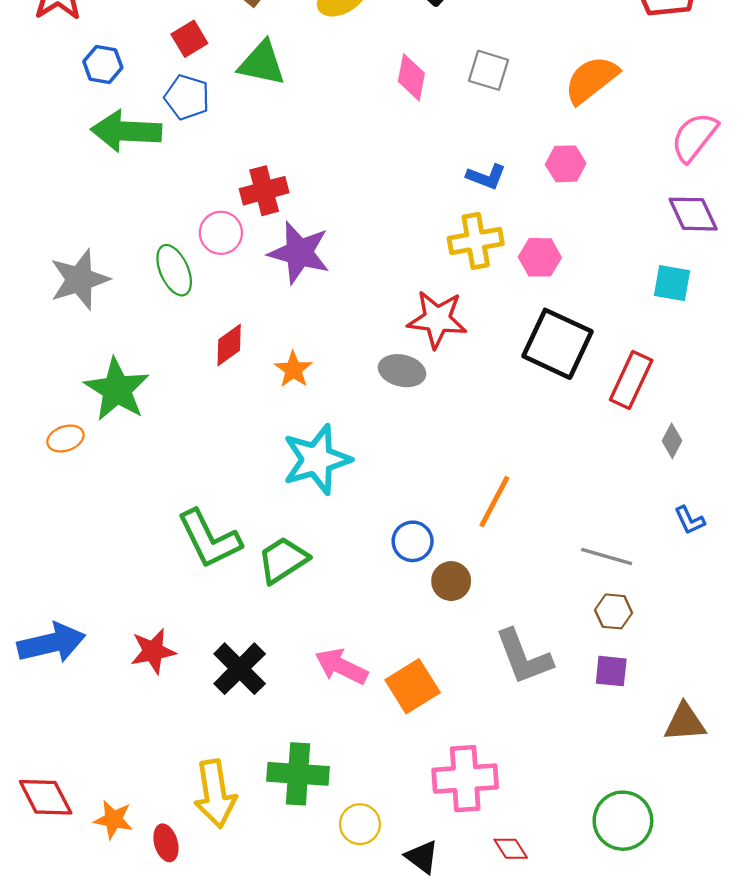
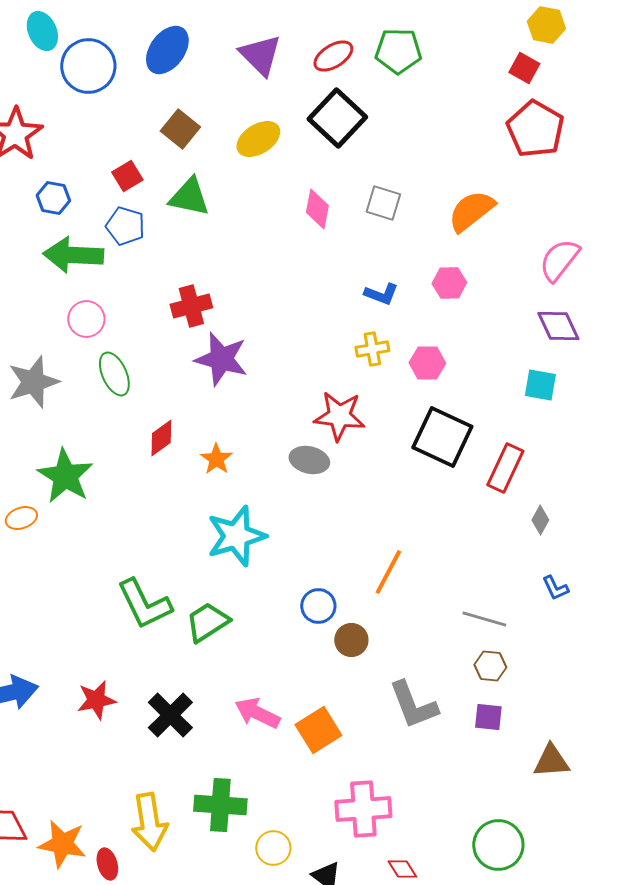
pink circle: (221, 233) -> (86, 319), moved
yellow cross: (476, 241) -> (372, 349), size x0.7
orange star: (113, 819) -> (62, 844), size x1.4

